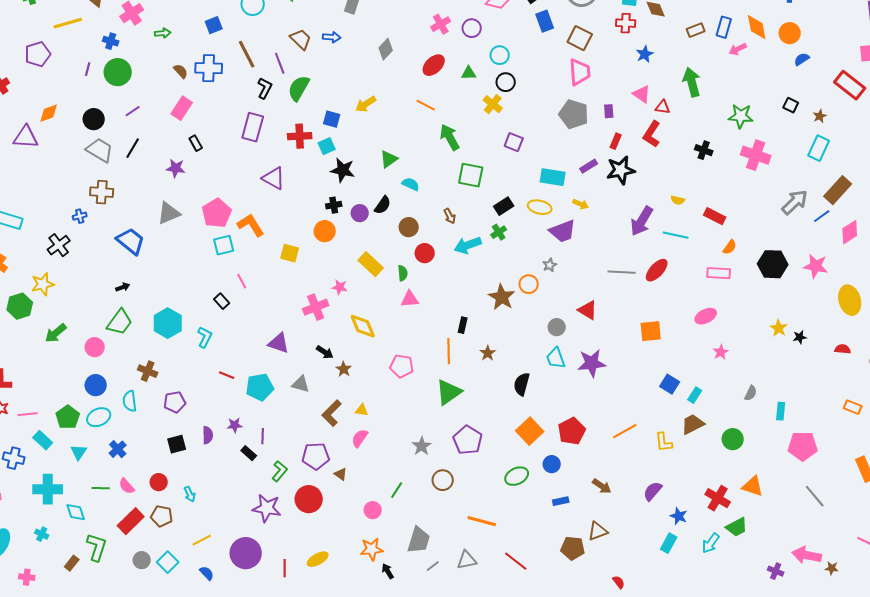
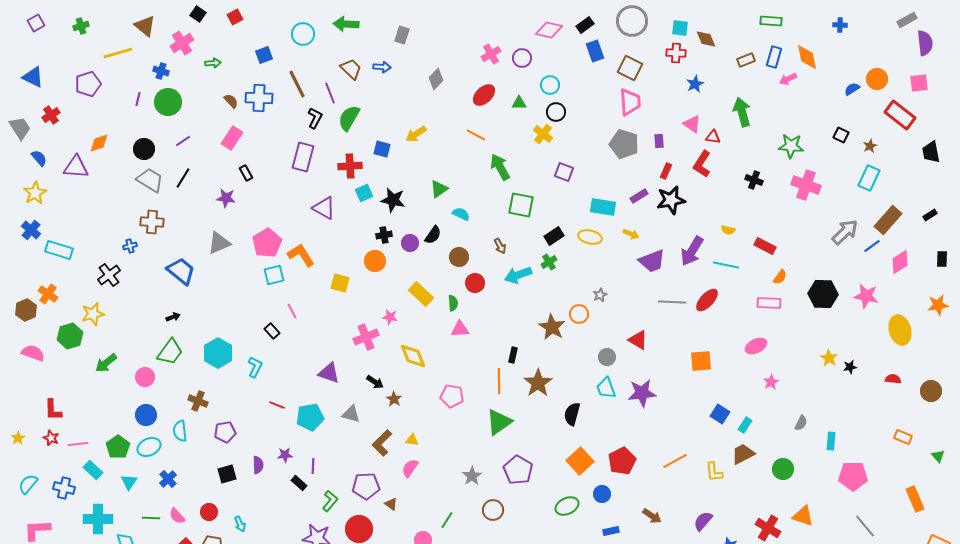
orange circle: (790, 33) -> (877, 79), moved
cyan square: (327, 146) -> (364, 193), moved
purple trapezoid: (563, 231) -> (652, 261), moved
brown star: (488, 353) -> (538, 383), size x1.8

